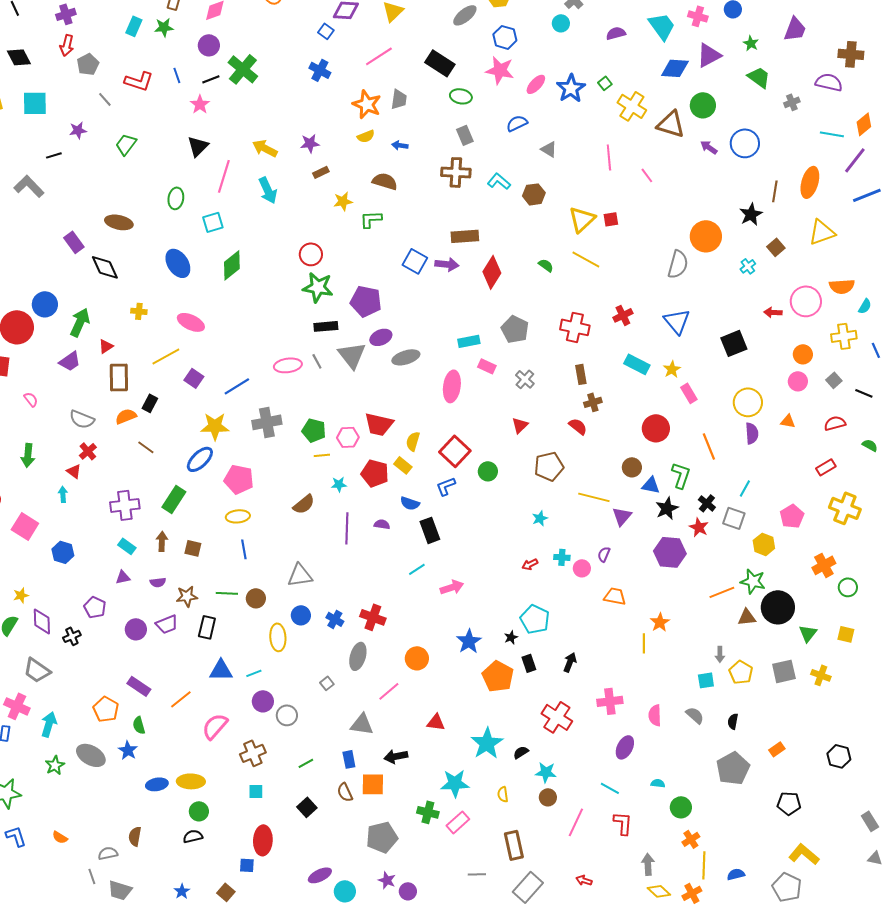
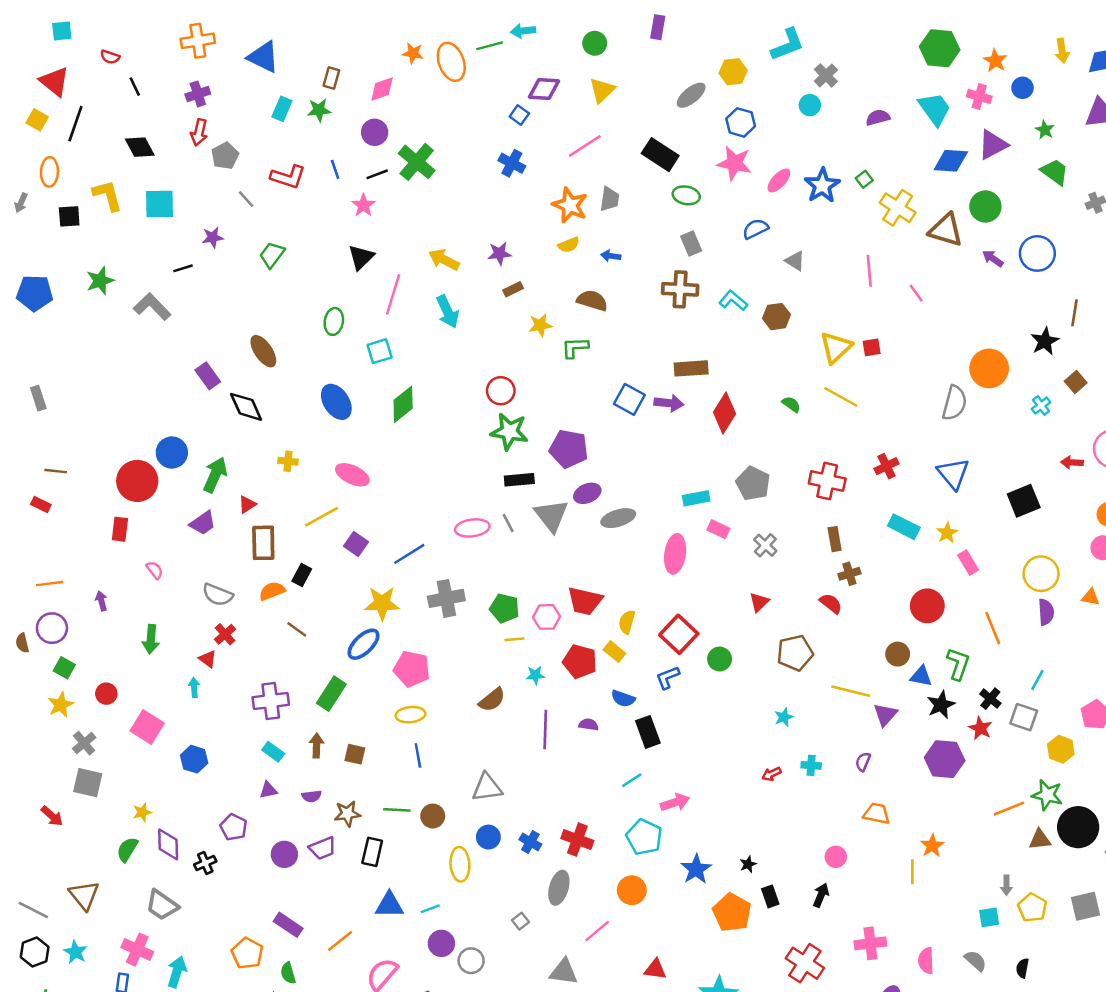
brown ellipse: (119, 222) -> (263, 351), turned 44
pink circle: (582, 568) -> (836, 857), moved
cyan pentagon: (535, 619) -> (644, 837), moved

